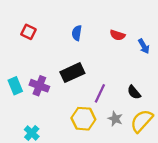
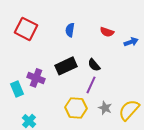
red square: (28, 32) -> (26, 29), size x1.6
blue arrow: (144, 46) -> (131, 42), turned -80
cyan rectangle: (15, 86) -> (17, 89), moved
black semicircle: (134, 92) -> (94, 65), moved

